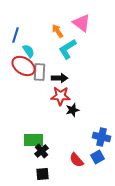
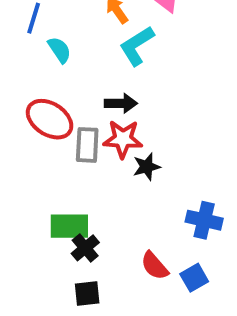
red ellipse: (24, 66) -> (50, 119), moved
gray rectangle: (40, 72) -> (87, 145), moved
blue square: (98, 157) -> (194, 278), moved

